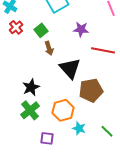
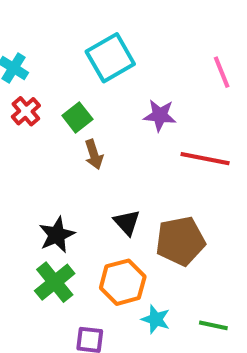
black triangle: (70, 68) -> (127, 222), moved, size x0.6
green line: (107, 131) -> (213, 325), turned -32

